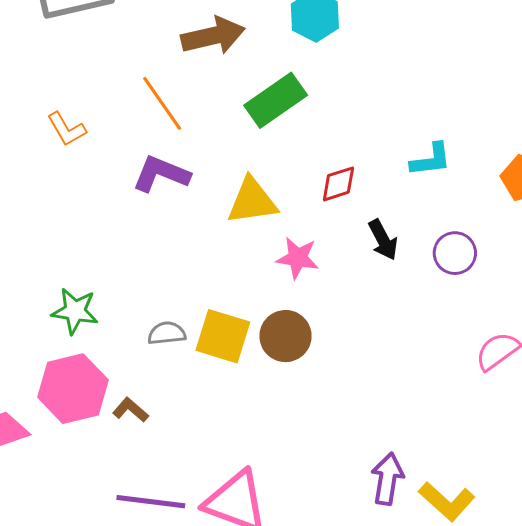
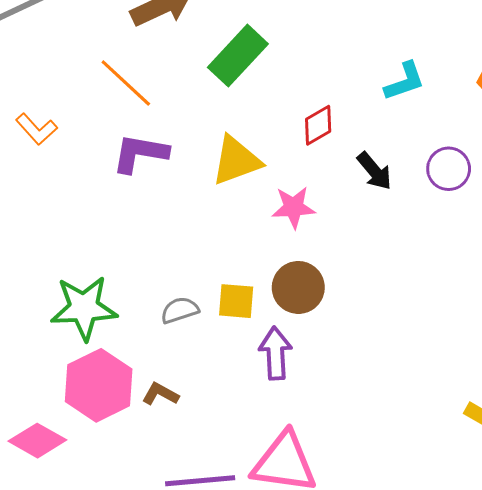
green star: (75, 311) -> (84, 308), size x1.4
yellow square: (223, 336) -> (236, 301), size x0.7
purple arrow: (387, 479) -> (275, 353), moved

